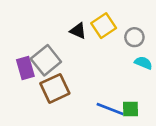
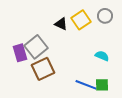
gray circle: (134, 37) -> (105, 16), moved
cyan semicircle: (143, 63) -> (102, 56), moved

